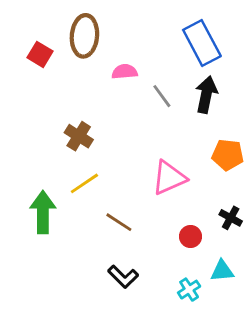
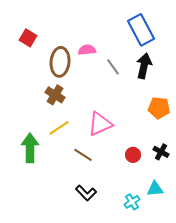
brown ellipse: (84, 36) -> (60, 62), moved
pink triangle: (169, 178) -> (100, 124), moved
red circle: (190, 236) -> (133, 155), moved

